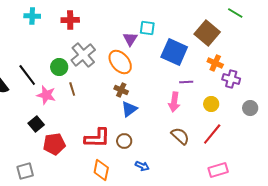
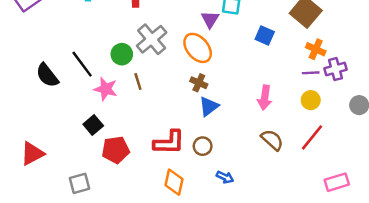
blue square: (174, 52) -> (265, 36), size x0.6
purple cross: (231, 79) -> (336, 69), turned -30
purple line: (186, 82) -> (311, 73), moved
pink rectangle: (218, 170) -> (337, 182), moved

